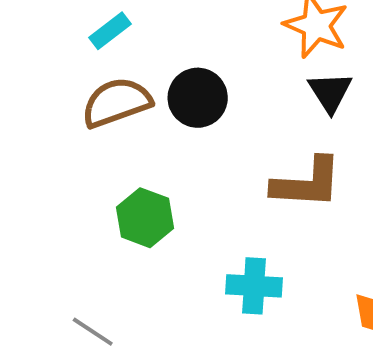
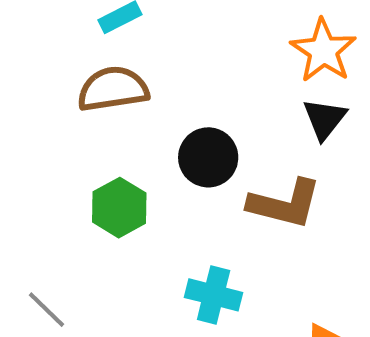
black circle: (198, 98) -> (208, 157), moved

